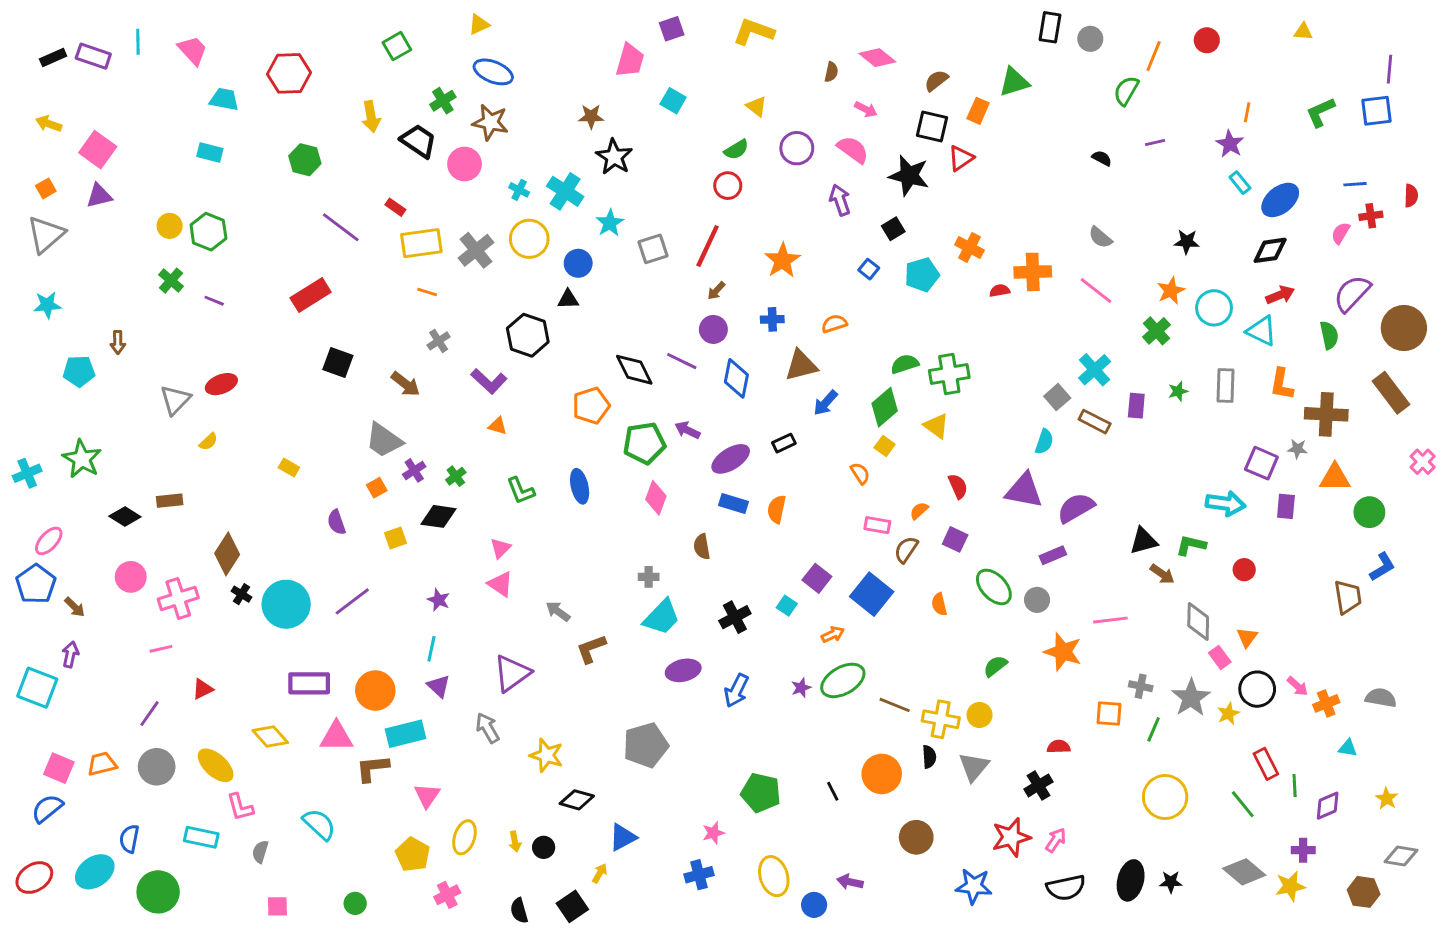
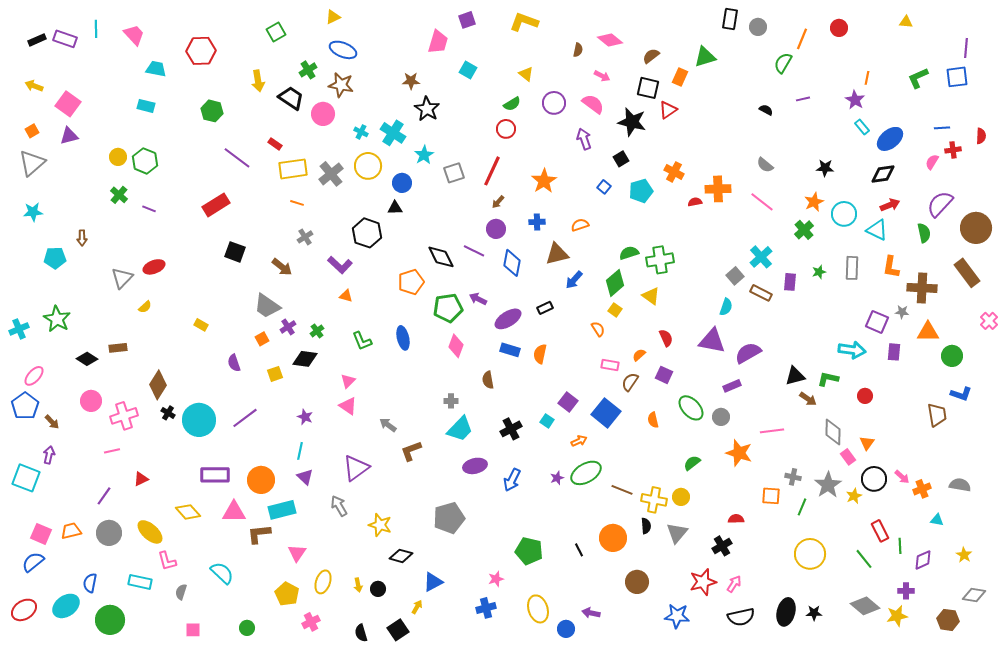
blue L-shape: (1382, 567) -> (961, 394), turned 50

